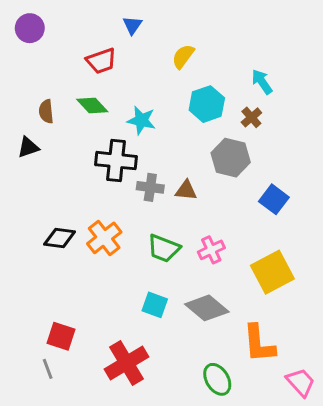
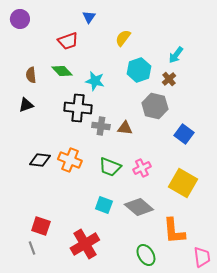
cyan arrow: (262, 82) -> (176, 55), turned -108
black triangle: (28, 147) -> (26, 105), moved
orange cross: (104, 238) -> (70, 160), turned -30
yellow square: (272, 272) -> (183, 183), turned -32
pink trapezoid: (301, 382) -> (202, 257), turned 35

